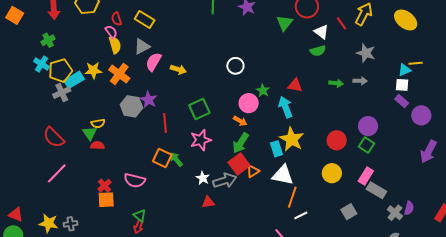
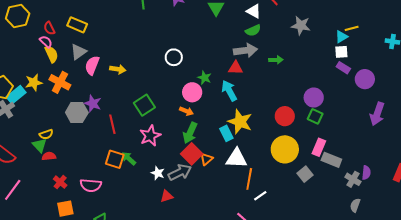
gray arrow: (360, 81) -> (245, 50), moved, size x1.6
yellow circle: (332, 173) -> (285, 149), size x1.4
red cross: (104, 186) -> (60, 182), moved
gray square: (349, 212) -> (305, 174), moved

